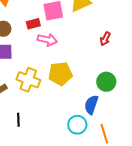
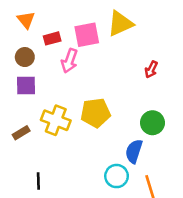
red rectangle: (33, 24) -> (52, 38), moved
pink arrow: (47, 40) -> (69, 61), moved, turned 96
black line: (18, 120) -> (38, 181), moved

